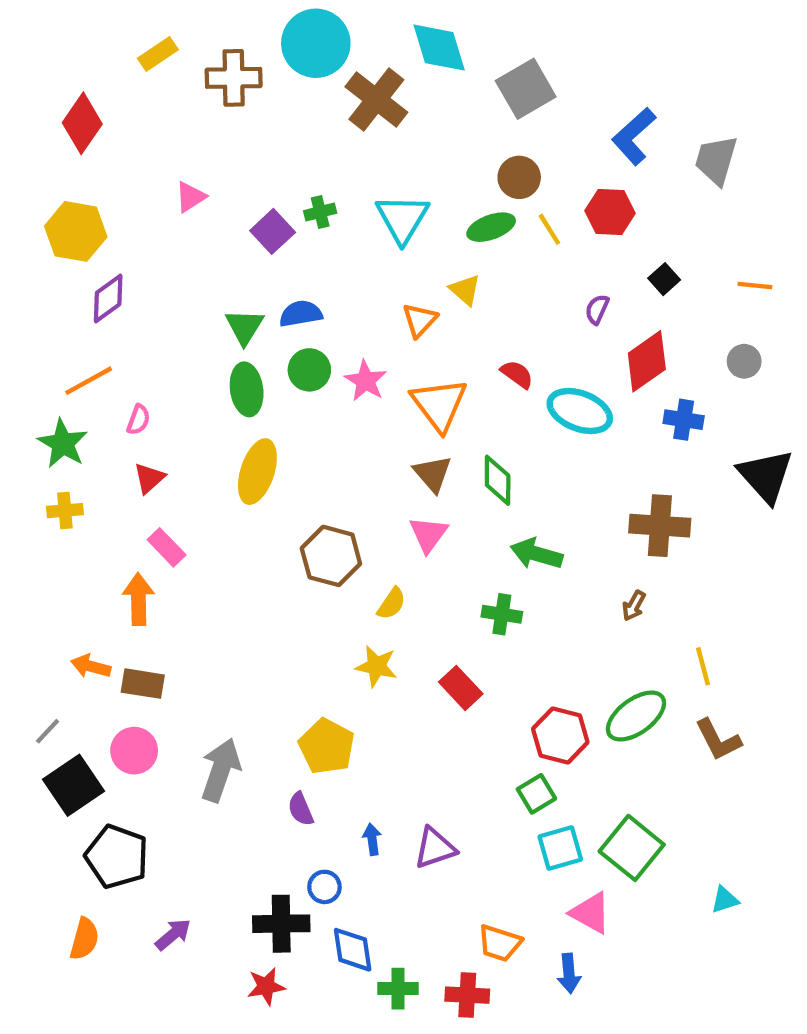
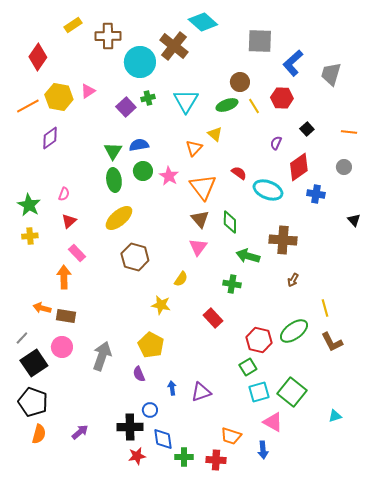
cyan circle: (316, 43) -> (140, 62), moved
cyan diamond: (439, 48) -> (203, 22), turned -32
gray square: (526, 89) -> (260, 41), moved, turned 32
yellow hexagon: (76, 231) -> (59, 97), moved
orange line: (89, 381) -> (28, 106), moved
yellow ellipse: (257, 472) -> (119, 218), turned 32
black triangle: (766, 476) -> (354, 220), size x0.5
brown cross: (660, 526) -> (283, 240), moved
brown hexagon: (331, 556) -> (135, 257), moved
yellow star: (376, 666) -> (161, 305), moved
black pentagon: (117, 857) -> (33, 402), moved
red star: (266, 986) -> (137, 456), moved

